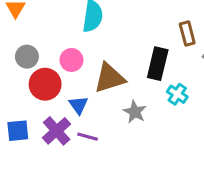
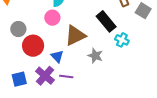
pink circle: (71, 60) -> (52, 18), moved
black rectangle: (158, 64) -> (106, 21), turned -45

